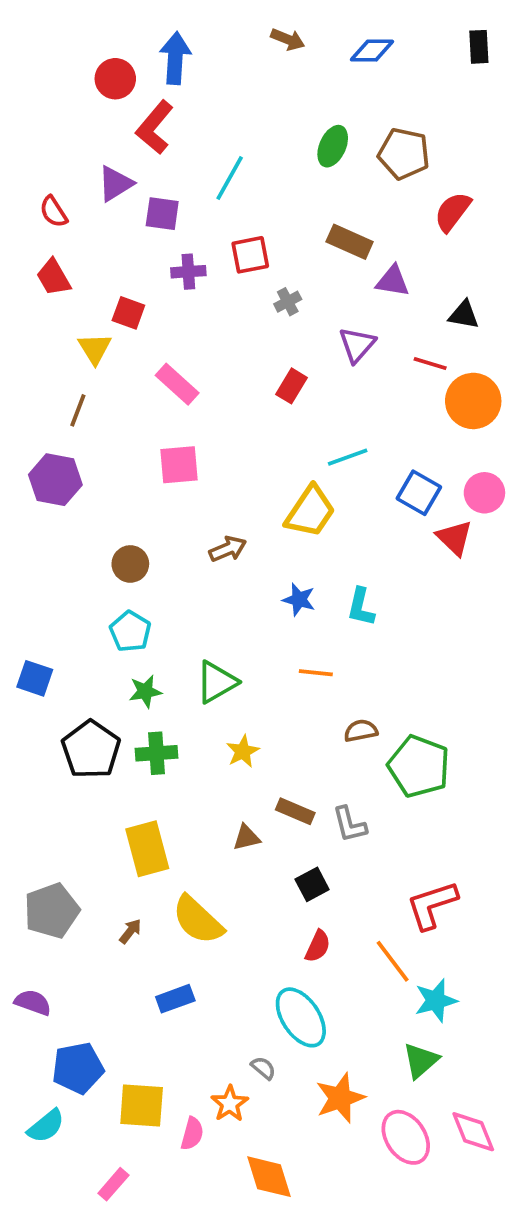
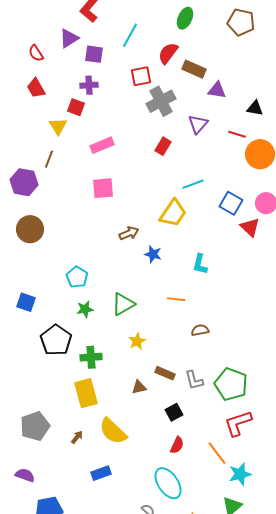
brown pentagon: (404, 154) -> (241, 22), moved
red semicircle: (453, 212) -> (168, 53), moved
purple cross: (188, 272) -> (89, 85), moved
gray cross: (288, 302) -> (161, 101), size x2.0
pink rectangle: (177, 384) -> (102, 145), turned -65
purple hexagon: (55, 480) -> (24, 182), moved
brown circle: (130, 564) -> (30, 229), moved, size x1.4
blue star: (299, 600) -> (153, 254), moved
green cross: (157, 753) -> (91, 357), moved
green pentagon: (419, 766) -> (231, 384), moved

